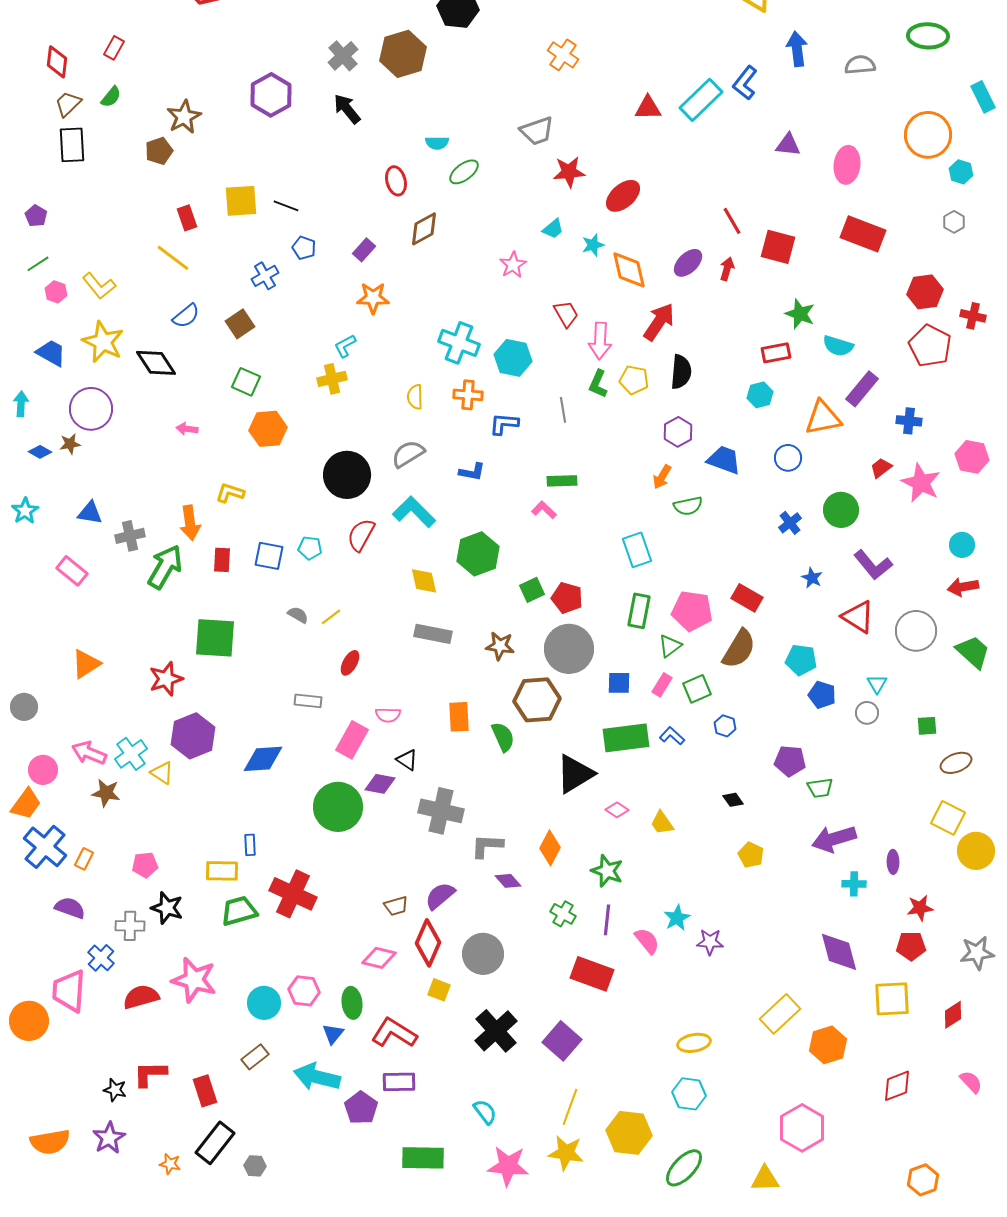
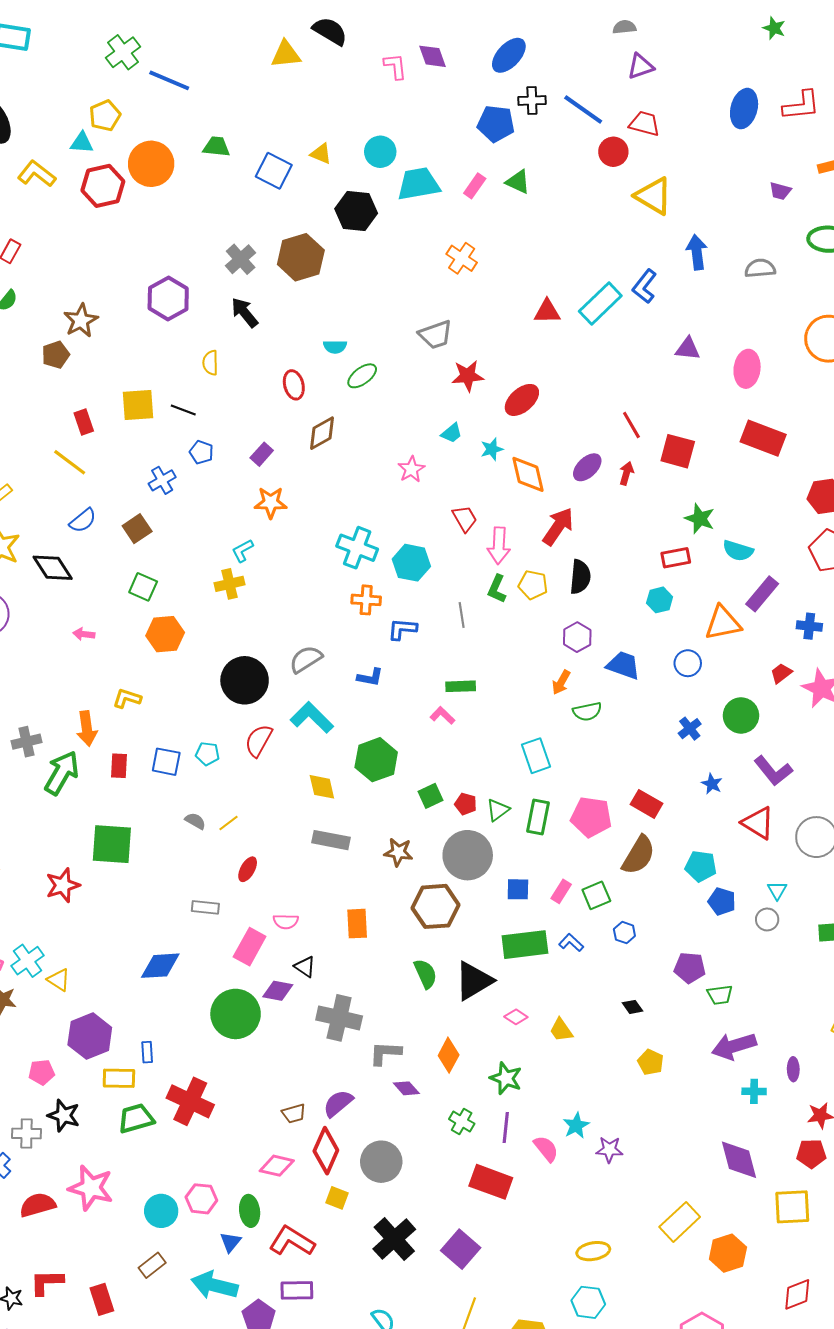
yellow semicircle: (415, 397) -> (210, 363), moved
red pentagon: (567, 598) -> (466, 804), size x0.7
green triangle: (670, 646) -> (498, 810), moved
purple hexagon: (193, 736) -> (90, 1036), moved
green semicircle: (503, 737) -> (425, 974), moved

